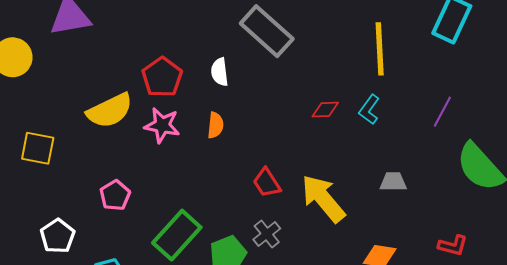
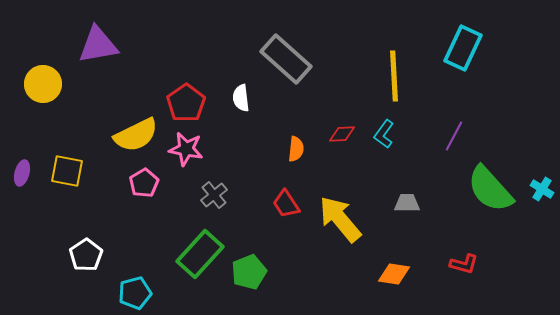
orange semicircle: (215, 125) -> (296, 149), moved
pink pentagon: (115, 195) -> (144, 183), moved
gray cross: (267, 234) -> (214, 195), moved

